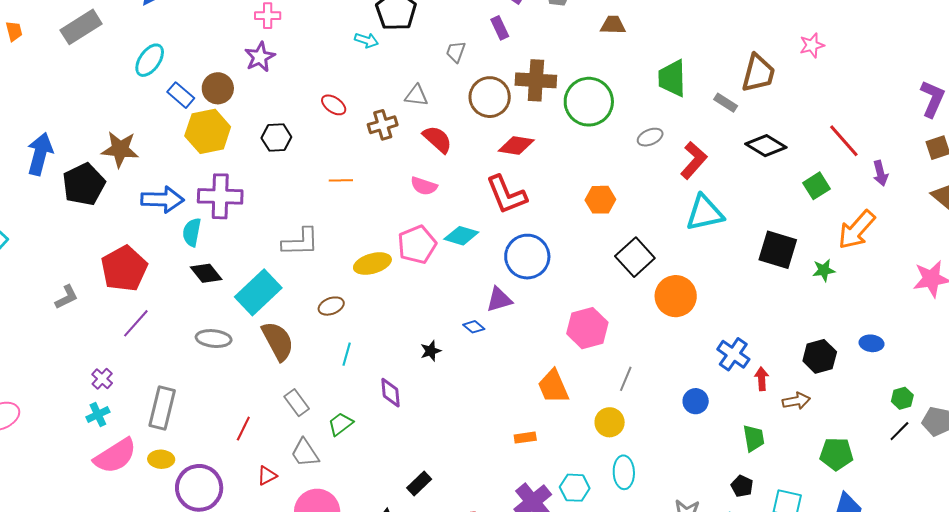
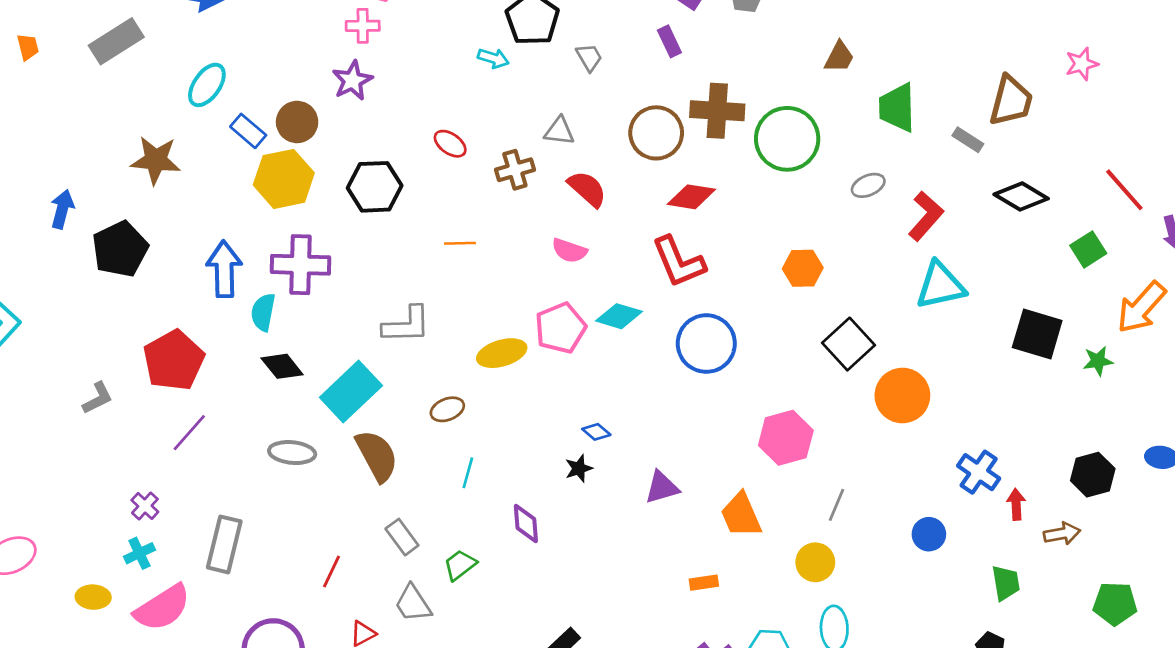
brown trapezoid: (613, 25) -> (839, 57), moved, turned 116
gray trapezoid: (456, 52) -> (589, 57), moved, turned 130
black hexagon: (276, 137) -> (375, 187), size x1.4
brown star: (120, 149) -> (156, 160), moved
blue arrow: (40, 154) -> (62, 209), size x0.7
blue arrow: (162, 200) -> (224, 269), turned -93
purple triangle: (499, 300) -> (662, 487), moved
blue diamond: (474, 327) -> (596, 432), moved
yellow ellipse: (161, 459) -> (93, 597), moved

